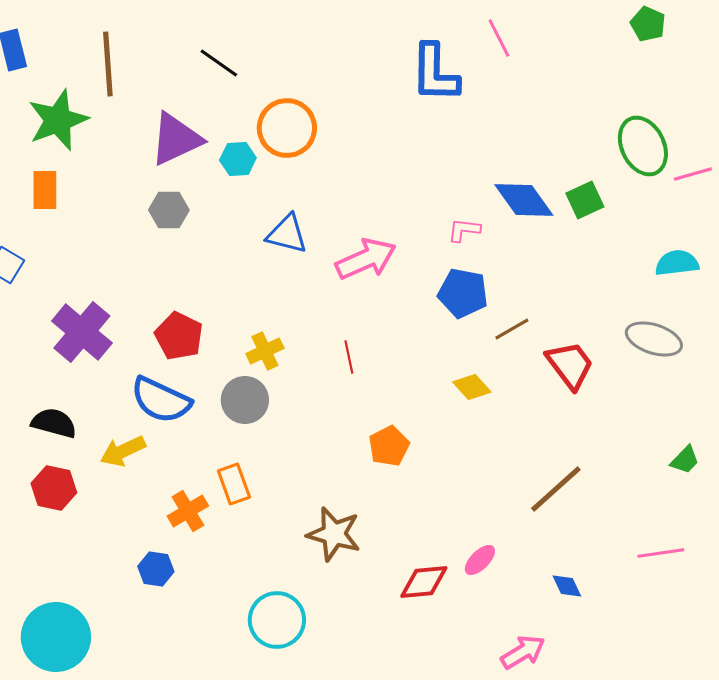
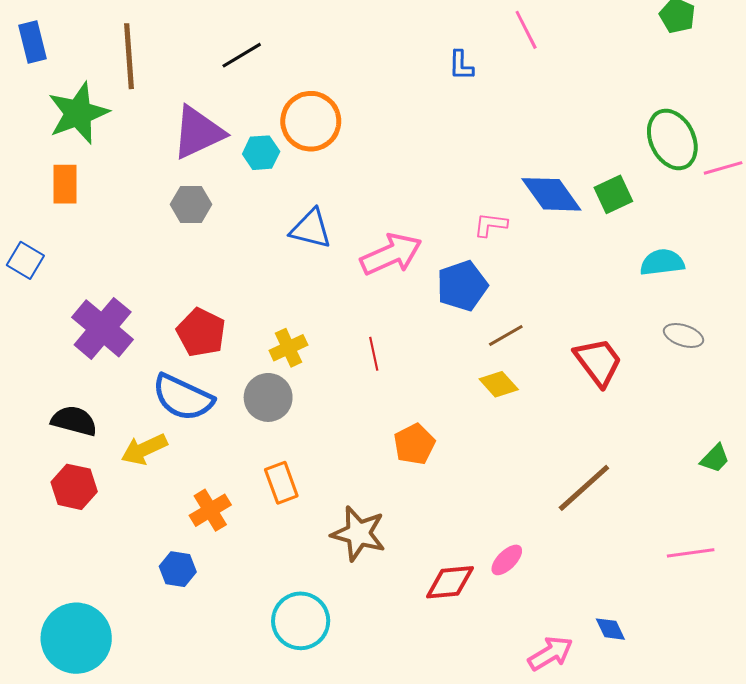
black line: (219, 63) -> (242, 55), turned -66
blue L-shape: (435, 73) -> (461, 65), size x0.5
cyan semicircle: (677, 263) -> (662, 262), moved
blue pentagon: (463, 293) -> (462, 286), moved, turned -30
brown line: (512, 329) -> (506, 336), moved
gray ellipse: (654, 339) -> (683, 336), size x0.7
orange rectangle: (234, 484) -> (281, 483), moved
blue diamond: (567, 586) -> (610, 629), moved

